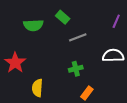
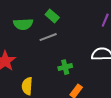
gray line: (78, 37) -> (48, 37), moved

